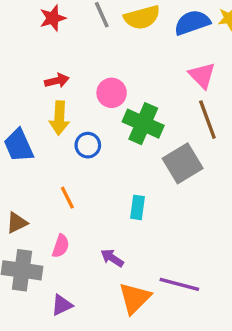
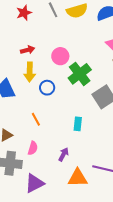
green cross: (143, 124) -> (80, 74), turned 30
purple arrow: (112, 258) -> (64, 154), turned 88
orange triangle: (135, 298) -> (78, 178), turned 45
purple triangle: (62, 305) -> (34, 183), size x1.5

